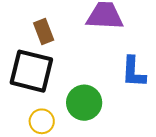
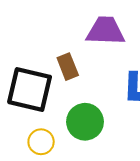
brown rectangle: (44, 32) -> (68, 67), moved

